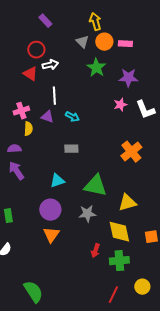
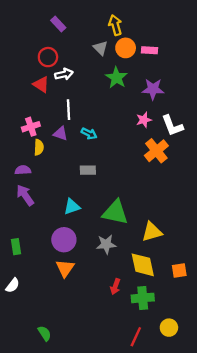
orange cross: (131, 152) -> (156, 151), moved
green semicircle: (33, 292) -> (45, 333), size x0.6

